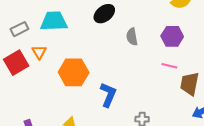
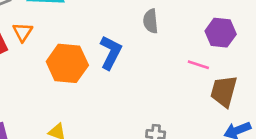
purple hexagon: (172, 36) -> (221, 33), moved
blue L-shape: (108, 95) -> (111, 52), moved

